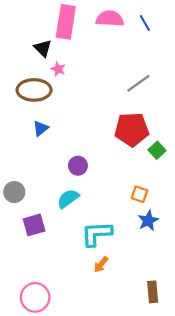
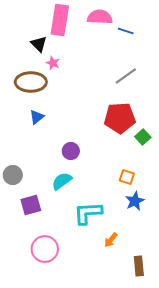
blue line: (145, 23) -> (126, 31), moved, turned -42
orange arrow: (101, 264) -> (111, 240), moved
pink circle: (35, 297) -> (45, 249), moved

